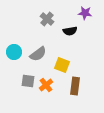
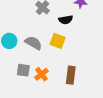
gray semicircle: (38, 54) -> (33, 43), turned -114
yellow square: (62, 65) -> (58, 41), moved

